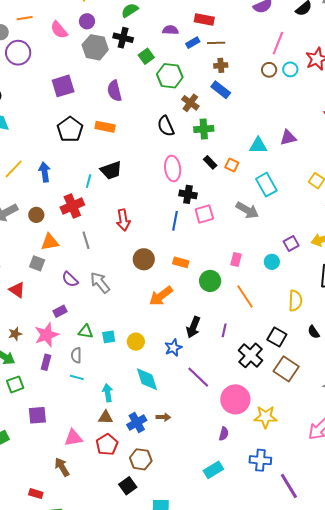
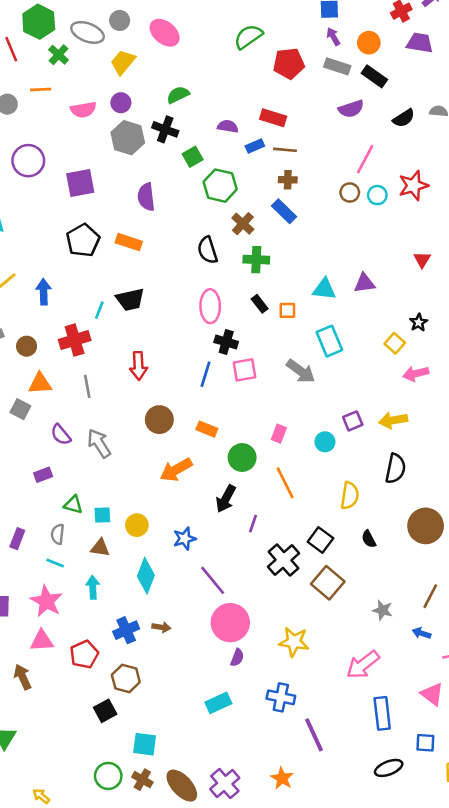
pink semicircle: (59, 30) -> (83, 110), turned -66
purple circle: (18, 53) -> (28, 161), moved
orange square: (232, 165) -> (287, 310), turned -32
black arrow: (193, 327) -> (226, 499), moved
pink star: (47, 335) -> (46, 601), moved, turned -30
cyan diamond: (147, 379) -> (146, 576), turned 32
pink circle: (235, 399) -> (230, 623), moved
brown triangle: (106, 417) -> (100, 548), moved

